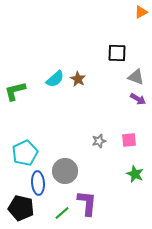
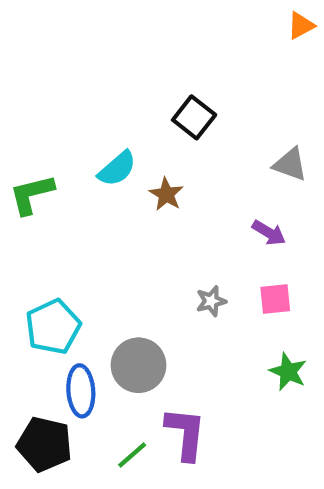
black square: (117, 53) -> (194, 117), moved, turned 36
brown star: (78, 79) -> (166, 194), moved
purple arrow: (138, 99) -> (269, 233), moved

